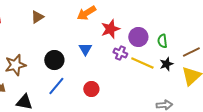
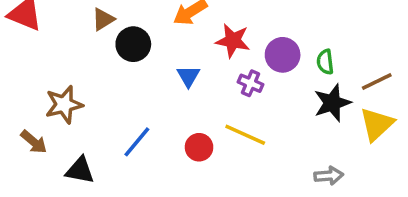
red star: (110, 29) -> (233, 41), turned 30
black circle: (54, 60) -> (133, 44), moved
yellow line: (142, 63) -> (245, 135), moved
black star: (166, 64) -> (332, 103), size x1.5

